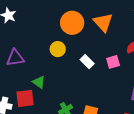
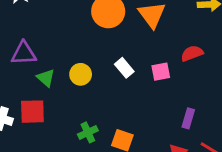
yellow circle: (58, 49) -> (81, 74), moved
green triangle: (39, 82) -> (46, 78), moved

